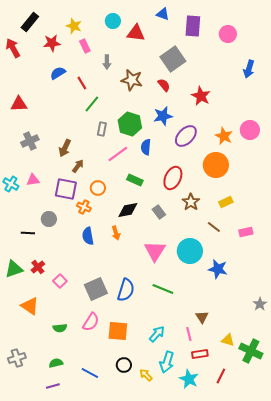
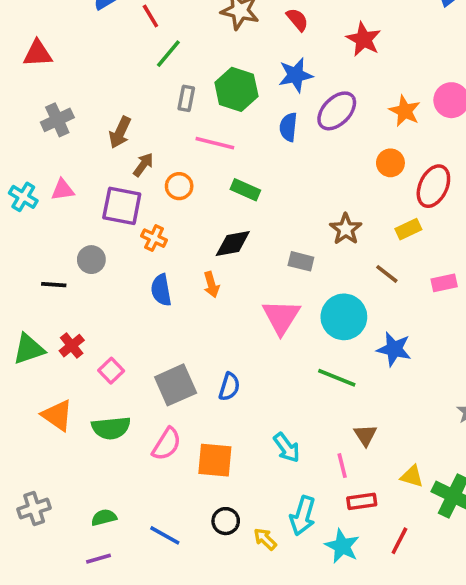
blue semicircle: (146, 147) -> (288, 127), moved
pink line: (118, 154) -> (215, 143), turned 50
orange circle: (216, 165) -> (390, 163), size x0.6
red ellipse: (173, 178) -> (433, 186), moved
orange circle: (98, 188) -> (179, 186), moved
gray rectangle: (159, 212) -> (301, 261), moved, turned -40
green line: (163, 289) -> (337, 378), moved
blue semicircle: (126, 290) -> (229, 387), size x0.7
green semicircle: (60, 328) -> (111, 428), moved, size x1.5
cyan arrow: (157, 334) -> (287, 448), moved, turned 102

